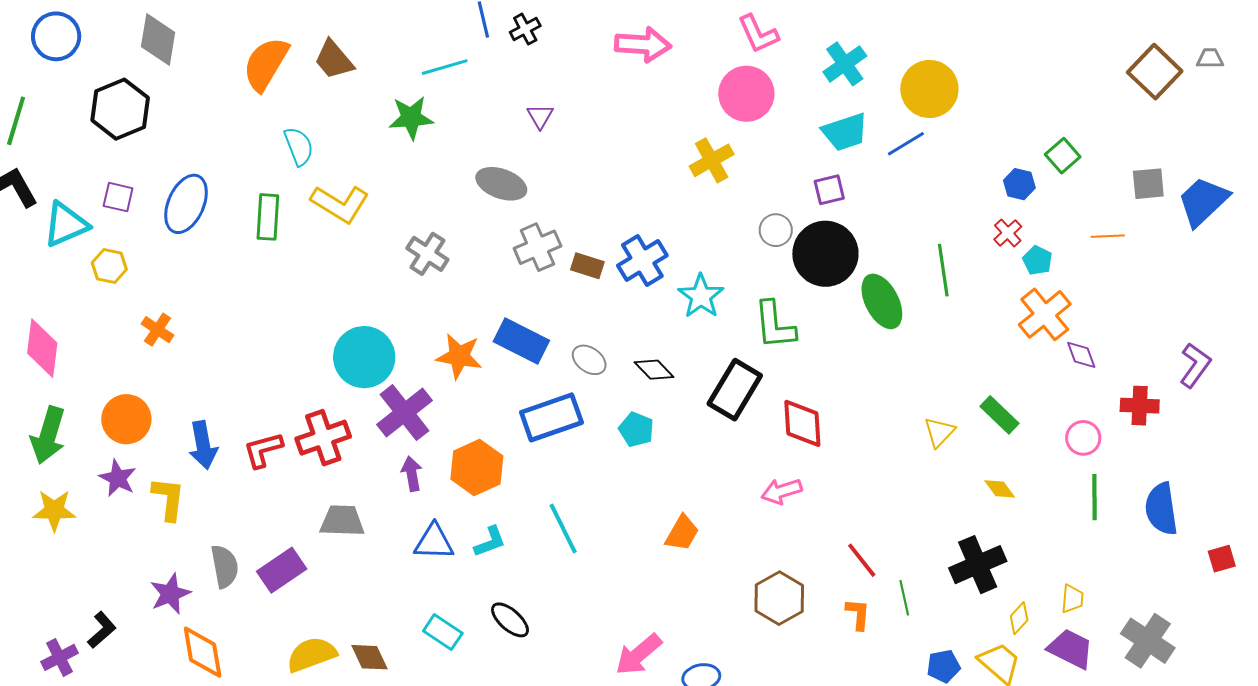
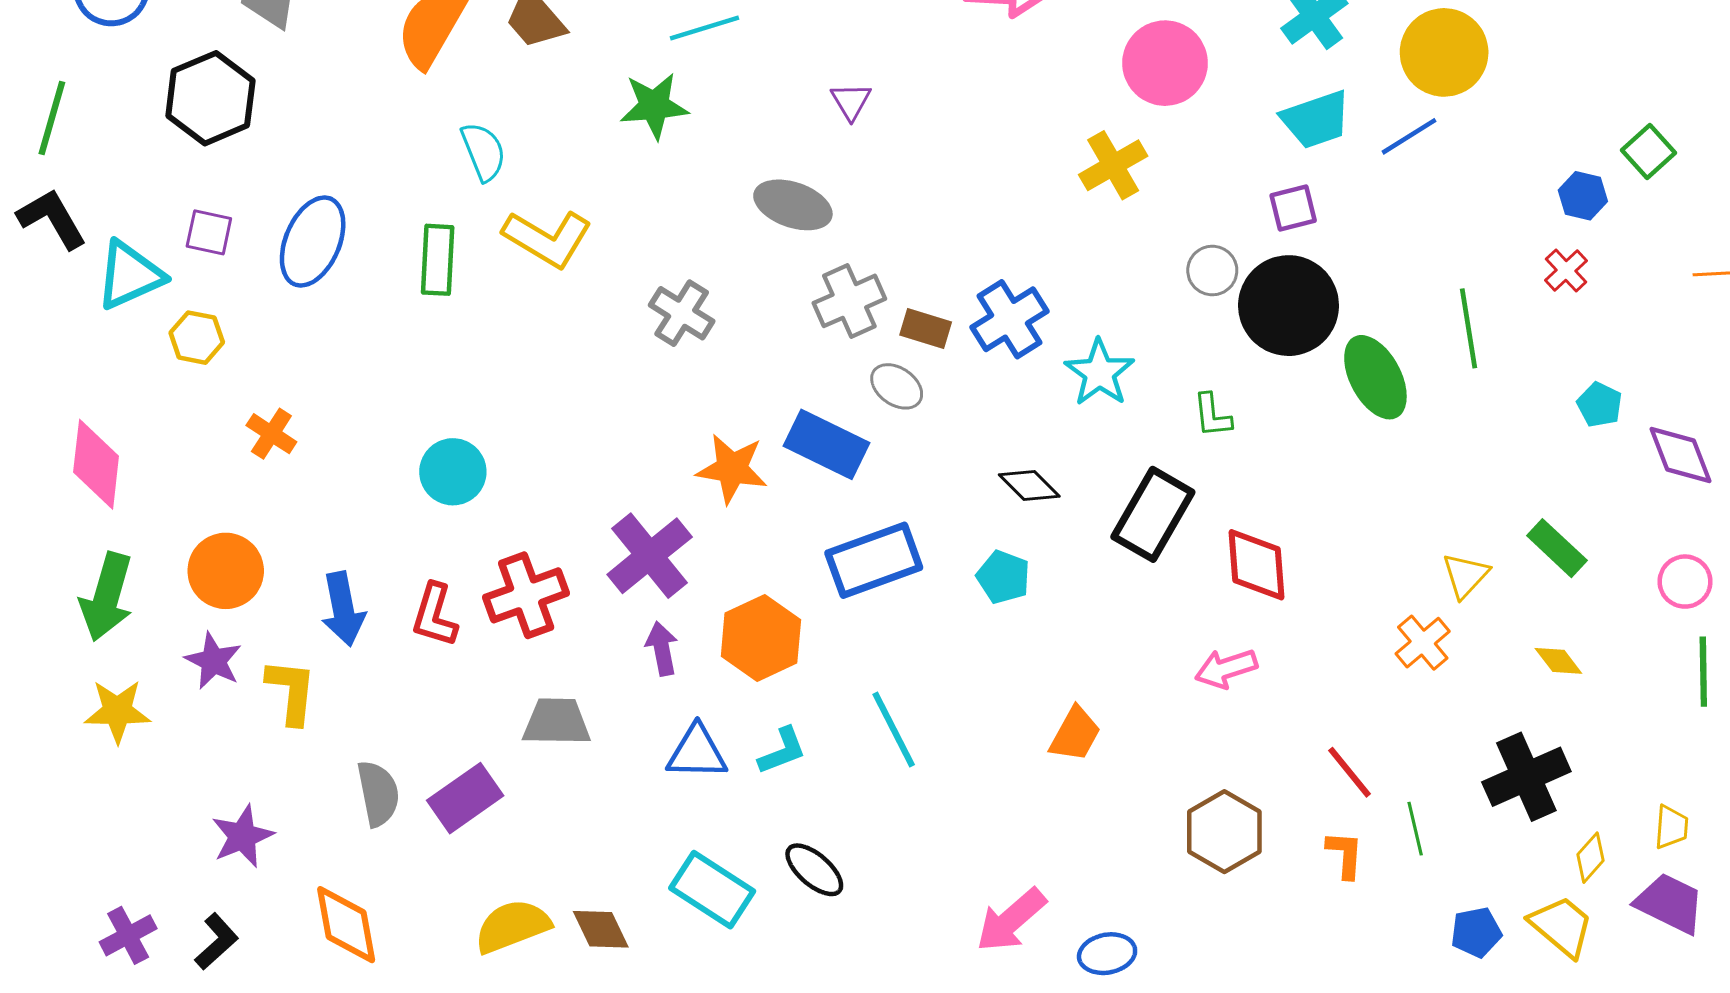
cyan pentagon: (1037, 260) -> (1600, 405), moved
orange cross: (1045, 314) -> (1423, 643), moved, size x0.7
green L-shape: (775, 325) -> (1212, 415), size x0.6
purple diamond: (1081, 355) -> (1680, 455), size x1.4
cyan circle: (364, 357) -> (453, 472), moved, size x0.7
gray ellipse: (589, 360) -> (897, 386), moved
red L-shape: (263, 450) -> (435, 615), turned -57
purple star: (170, 594) -> (242, 836), moved
black L-shape: (102, 630) -> (217, 941), moved
cyan rectangle: (443, 632) -> (712, 890), size x1.4

